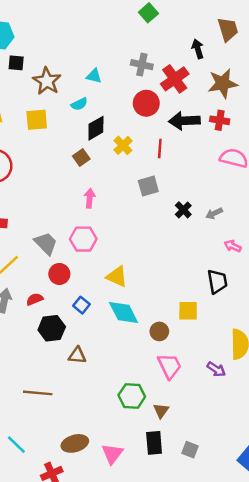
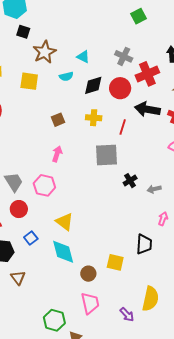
black diamond: (96, 128) -> (93, 85), moved
yellow cross: (123, 145) -> (94, 118), turned 35
gray square: (148, 186) -> (106, 155), size x1.4
pink arrow: (233, 246) -> (163, 219), turned 72
brown triangle: (77, 355) -> (18, 278), turned 35

